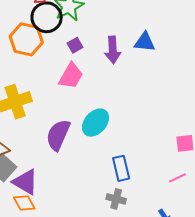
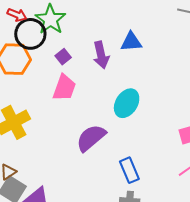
cyan ellipse: (95, 123) -> (127, 103), moved
purple semicircle: (58, 135) -> (91, 138), moved, turned 36

